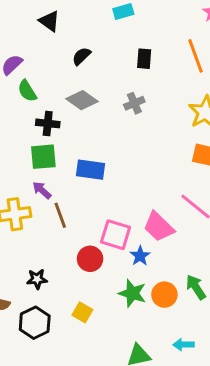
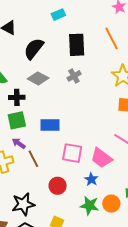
black semicircle: (81, 56) -> (34, 49), size x1.6
black rectangle: (144, 59) -> (77, 45), size x1.6
pink square: (116, 235) -> (72, 153), moved
black star: (37, 279) -> (23, 204), size x1.6

